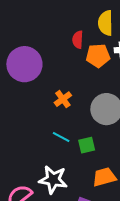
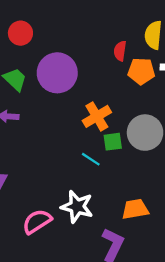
orange cross: (63, 99) -> (97, 116), size x1.4
green square: (87, 145) -> (113, 142), moved

